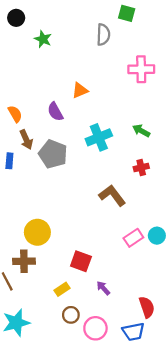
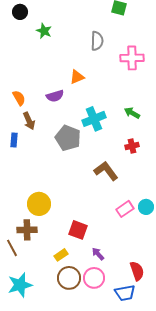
gray semicircle: (103, 35) -> (97, 41), moved
purple semicircle: (55, 112) -> (55, 96), turned -78
gray pentagon: (53, 154) -> (68, 138), moved
brown circle: (71, 315) -> (69, 278), size x1.5
pink circle: (95, 328) -> (94, 278), moved

